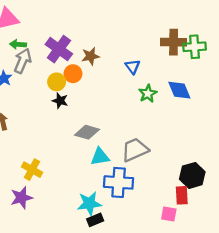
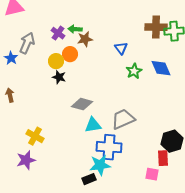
green arrow: (18, 44) -> (75, 29), moved
purple cross: (59, 49) -> (58, 33), size x0.6
cyan star: (89, 204) -> (100, 165), moved

